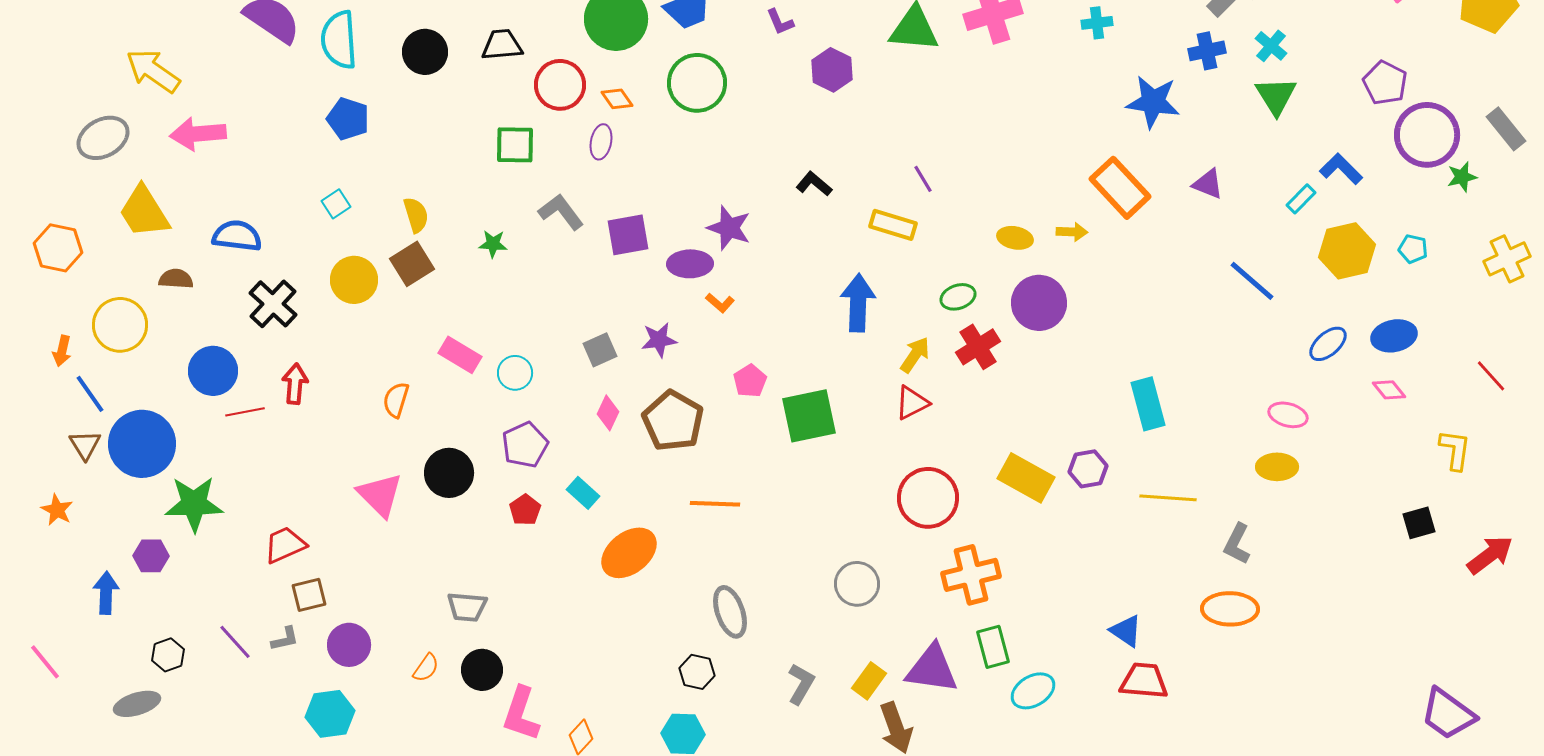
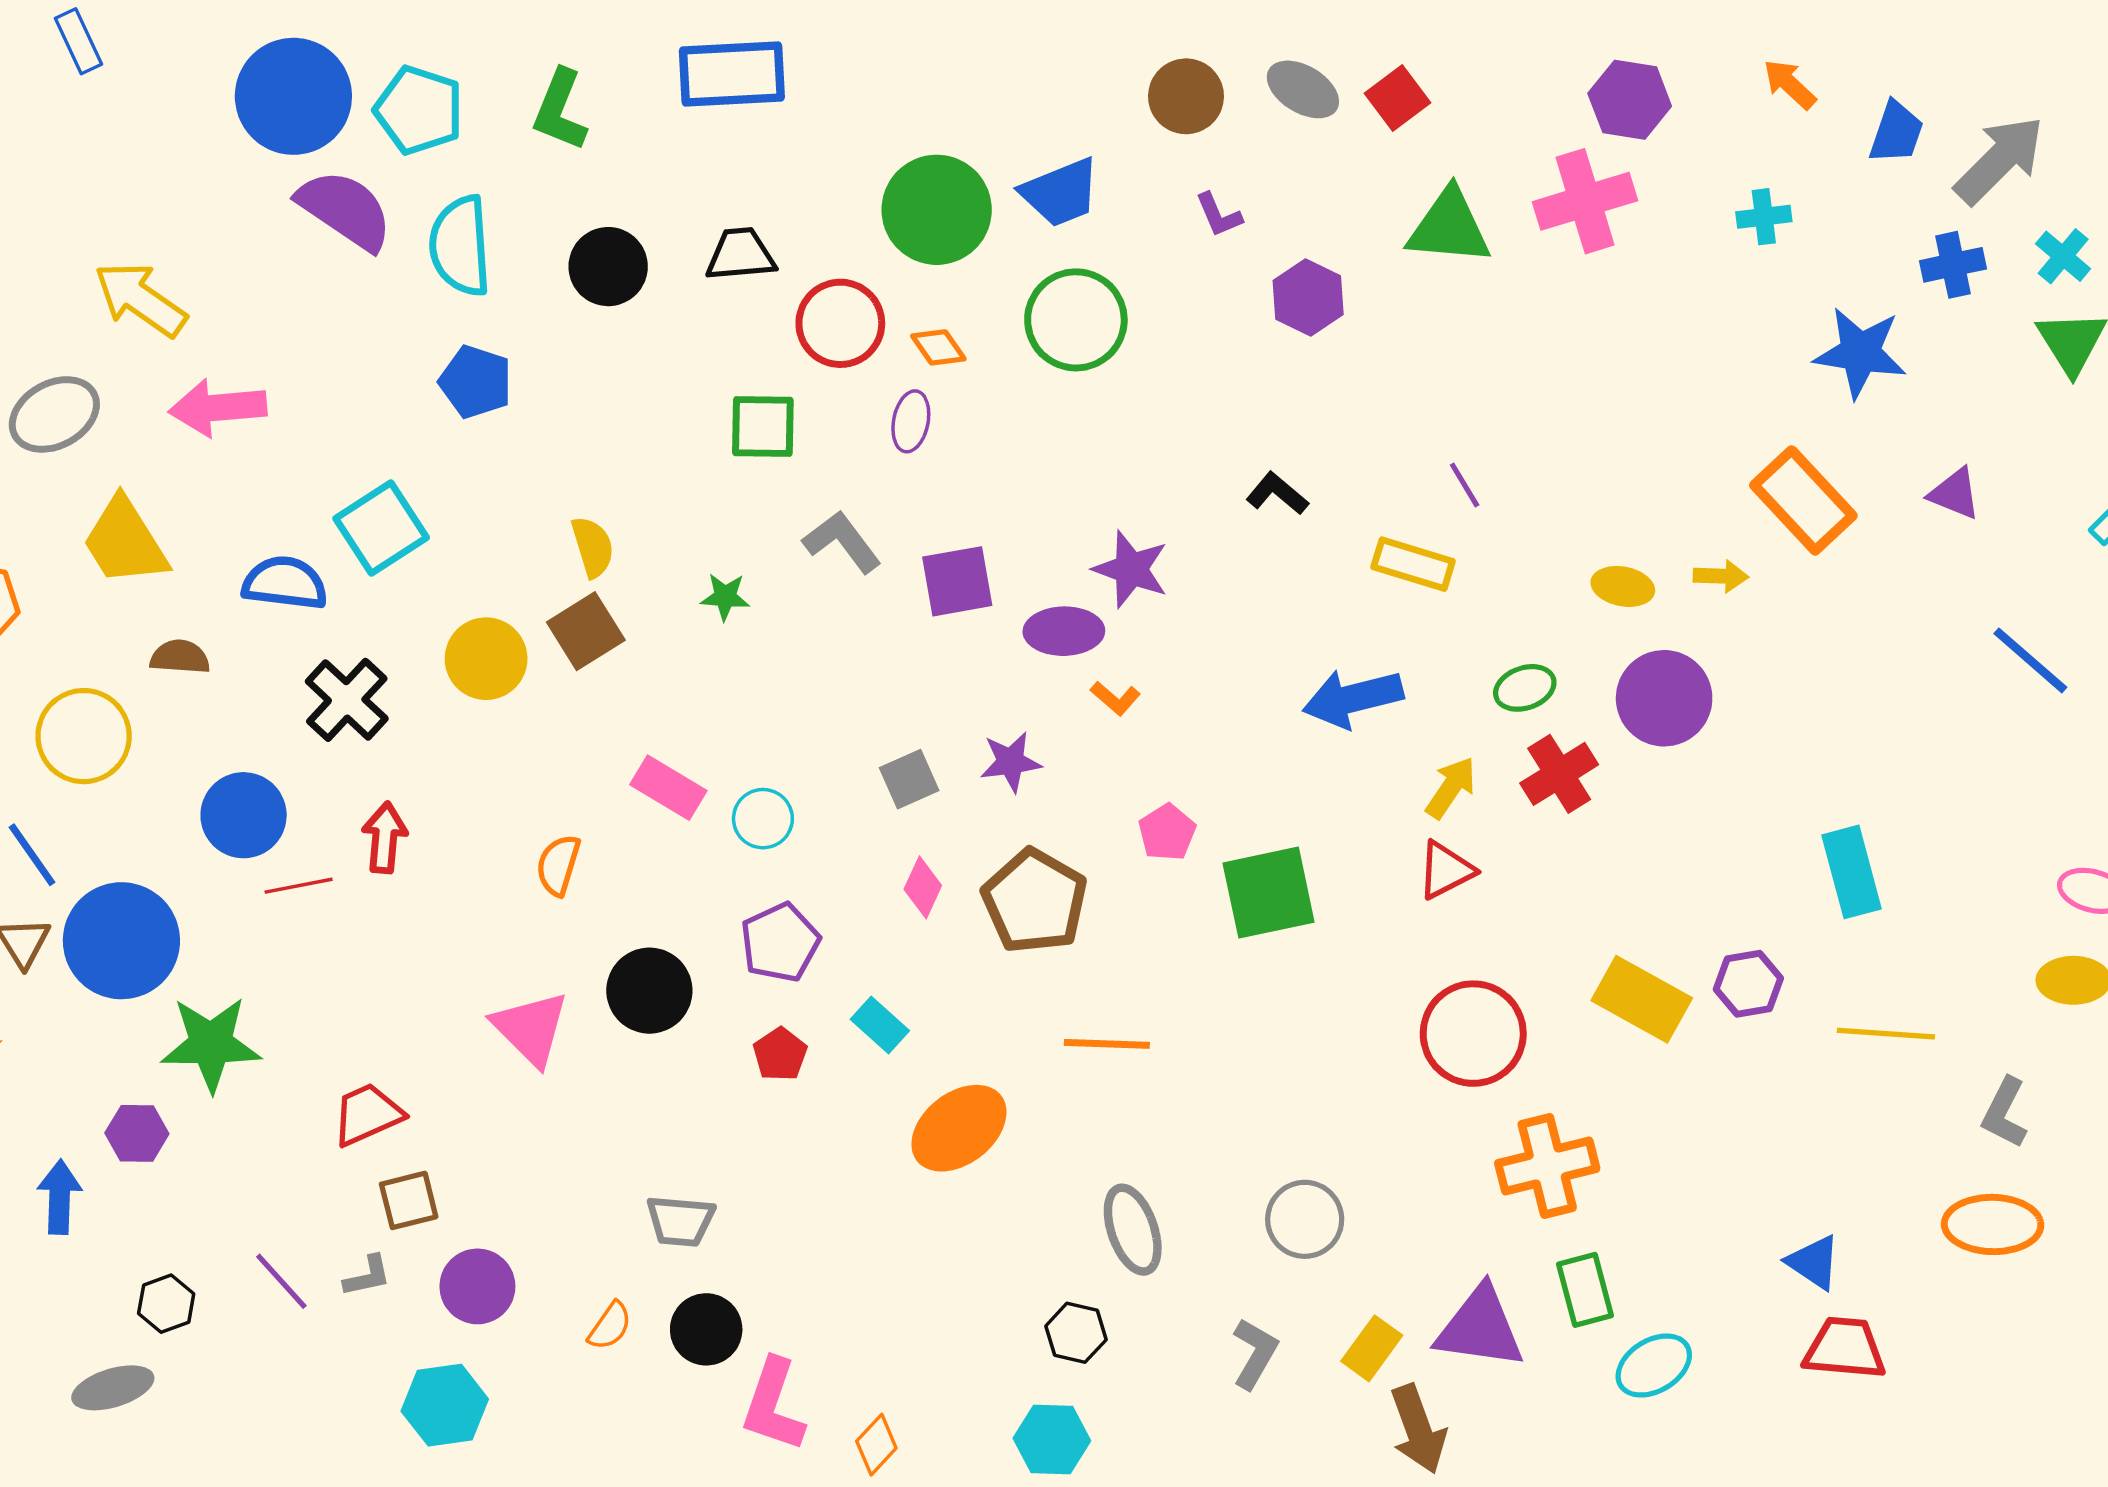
cyan square: (336, 204) -> (381, 528), moved, size x1.8
blue arrow: (858, 303) -> (1353, 698), turned -106
gray circle: (857, 584) -> (1305, 1219), moved

